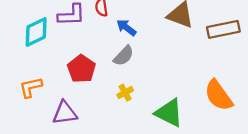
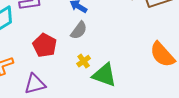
green triangle: (169, 113) -> (104, 75), moved

